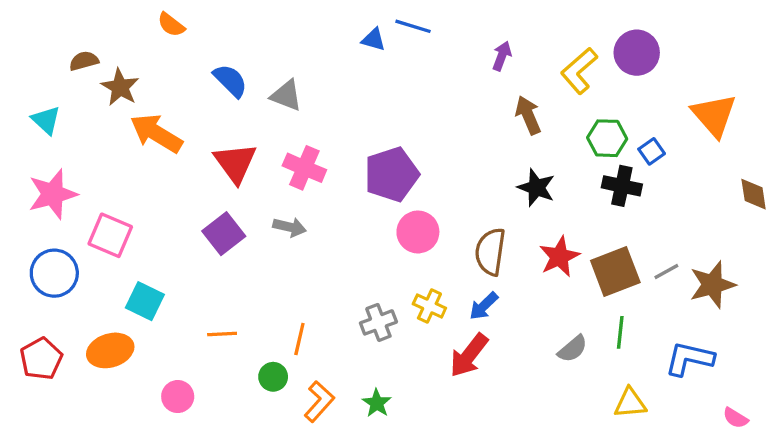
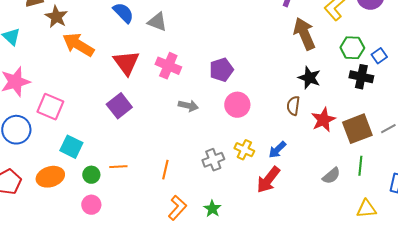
brown arrow: (528, 115) -> (304, 34), size x1.4
purple pentagon: (392, 174) -> (221, 70), size x0.7
gray arrow: (290, 227) -> (188, 106), moved
brown semicircle: (490, 252) -> (293, 106), moved, size x0.7
green circle: (273, 377) -> (91, 175), moved

